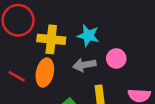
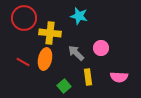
cyan star: (88, 36) -> (79, 16), moved
gray arrow: (84, 65) -> (76, 53), turned 54

